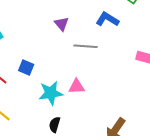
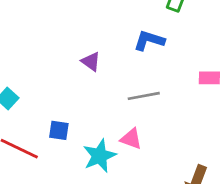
gray line: (86, 46) -> (144, 96), moved
pink triangle: (76, 87) -> (131, 139), turned 36

